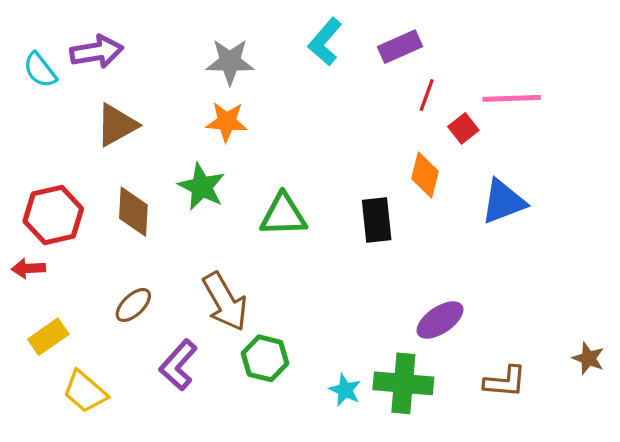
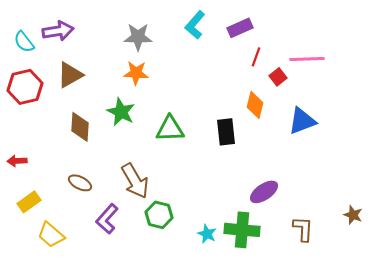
red hexagon: (53, 215) -> (25, 87), moved
brown ellipse: (133, 305) -> (80, 183), turned 70
brown L-shape: (505, 382) -> (303, 229), turned -92

